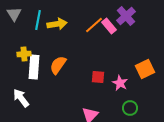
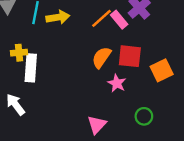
orange semicircle: (58, 65) -> (101, 57), moved
red square: (98, 77) -> (130, 56), moved, size x1.5
pink star: (120, 83) -> (117, 83), moved

